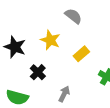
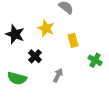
yellow rectangle: (81, 54) -> (73, 40), turned -64

